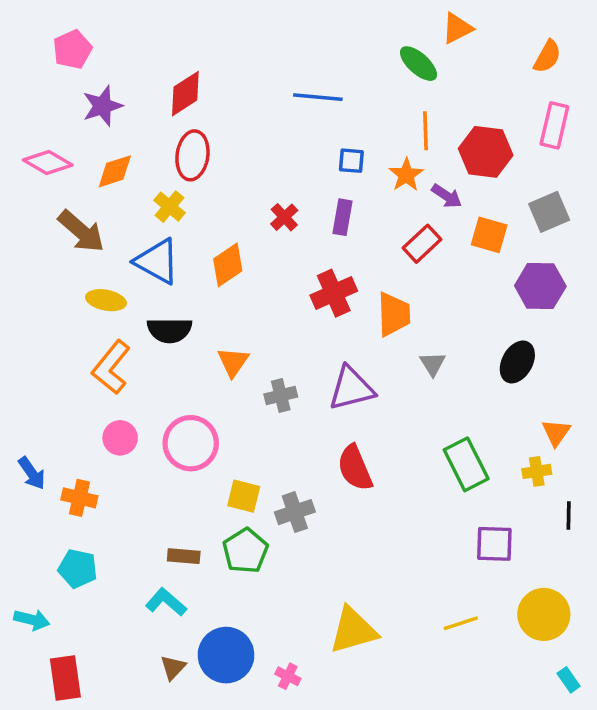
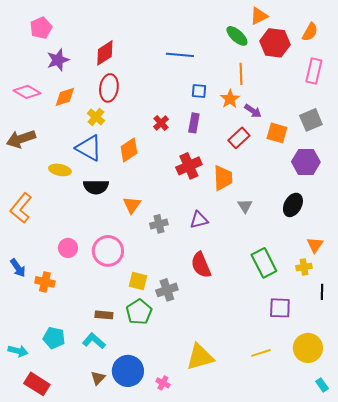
red hexagon: (486, 152) -> (275, 43), moved
brown arrow: (81, 231) -> (21, 139), moved, turned 120
orange L-shape: (111, 367) -> (21, 208), moved
purple triangle: (351, 388) -> (199, 220), size x0.7
cyan pentagon: (78, 569) -> (54, 338), moved
red rectangle: (65, 678) -> (37, 384), turned -50

